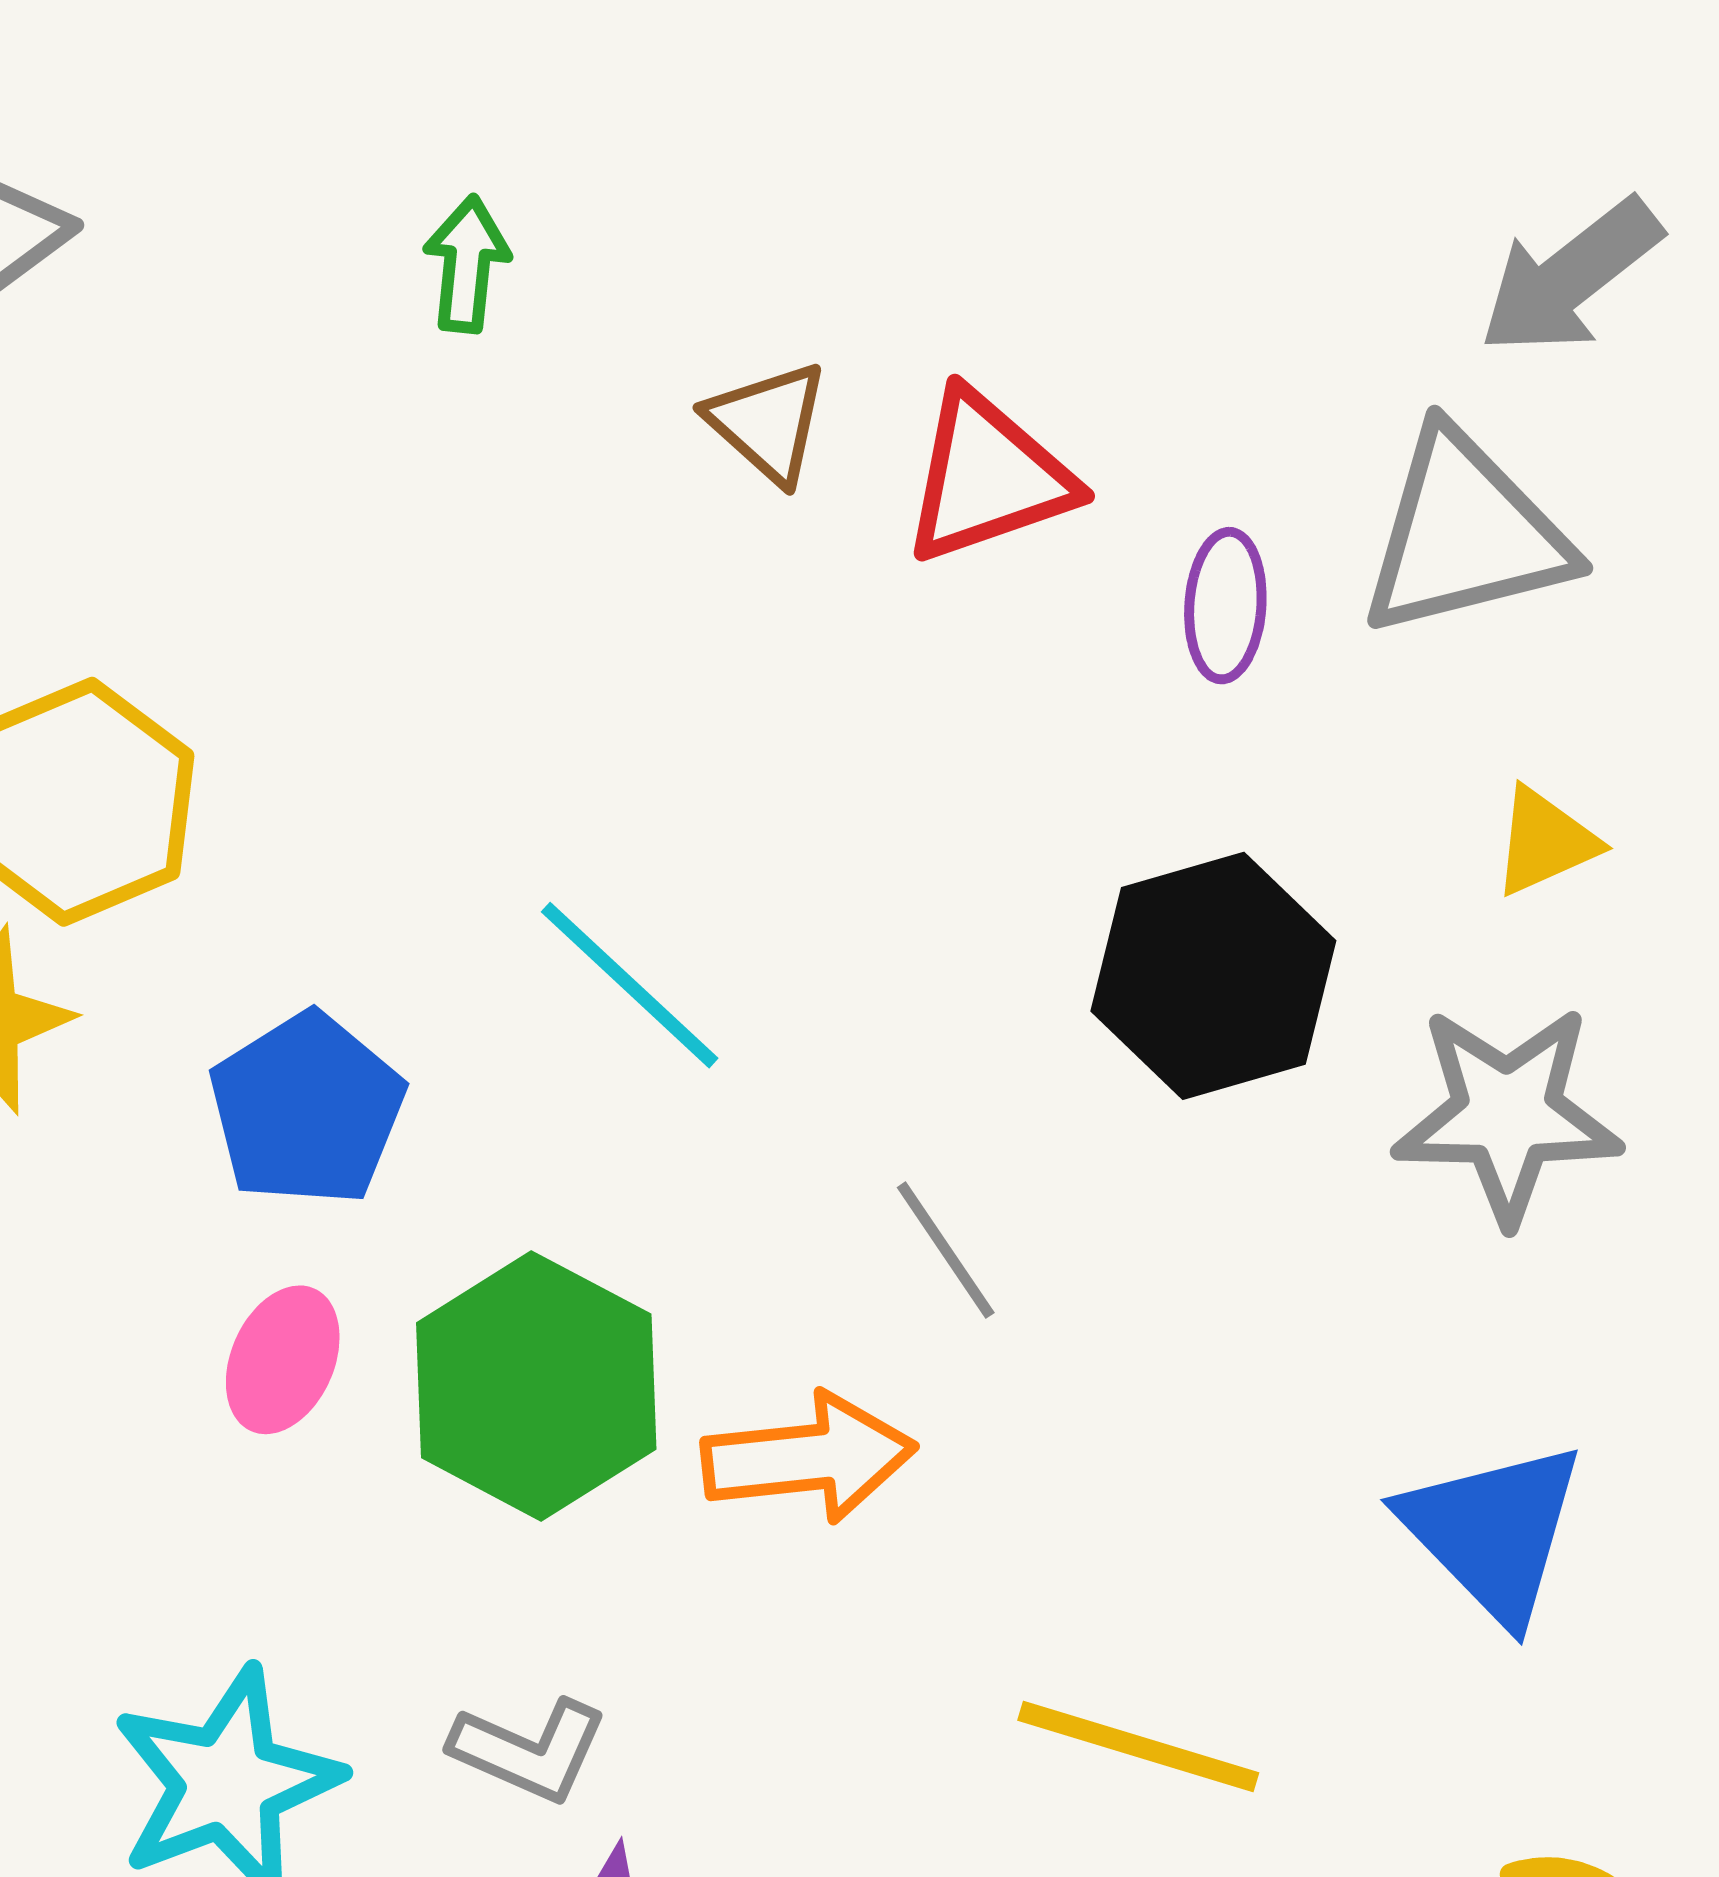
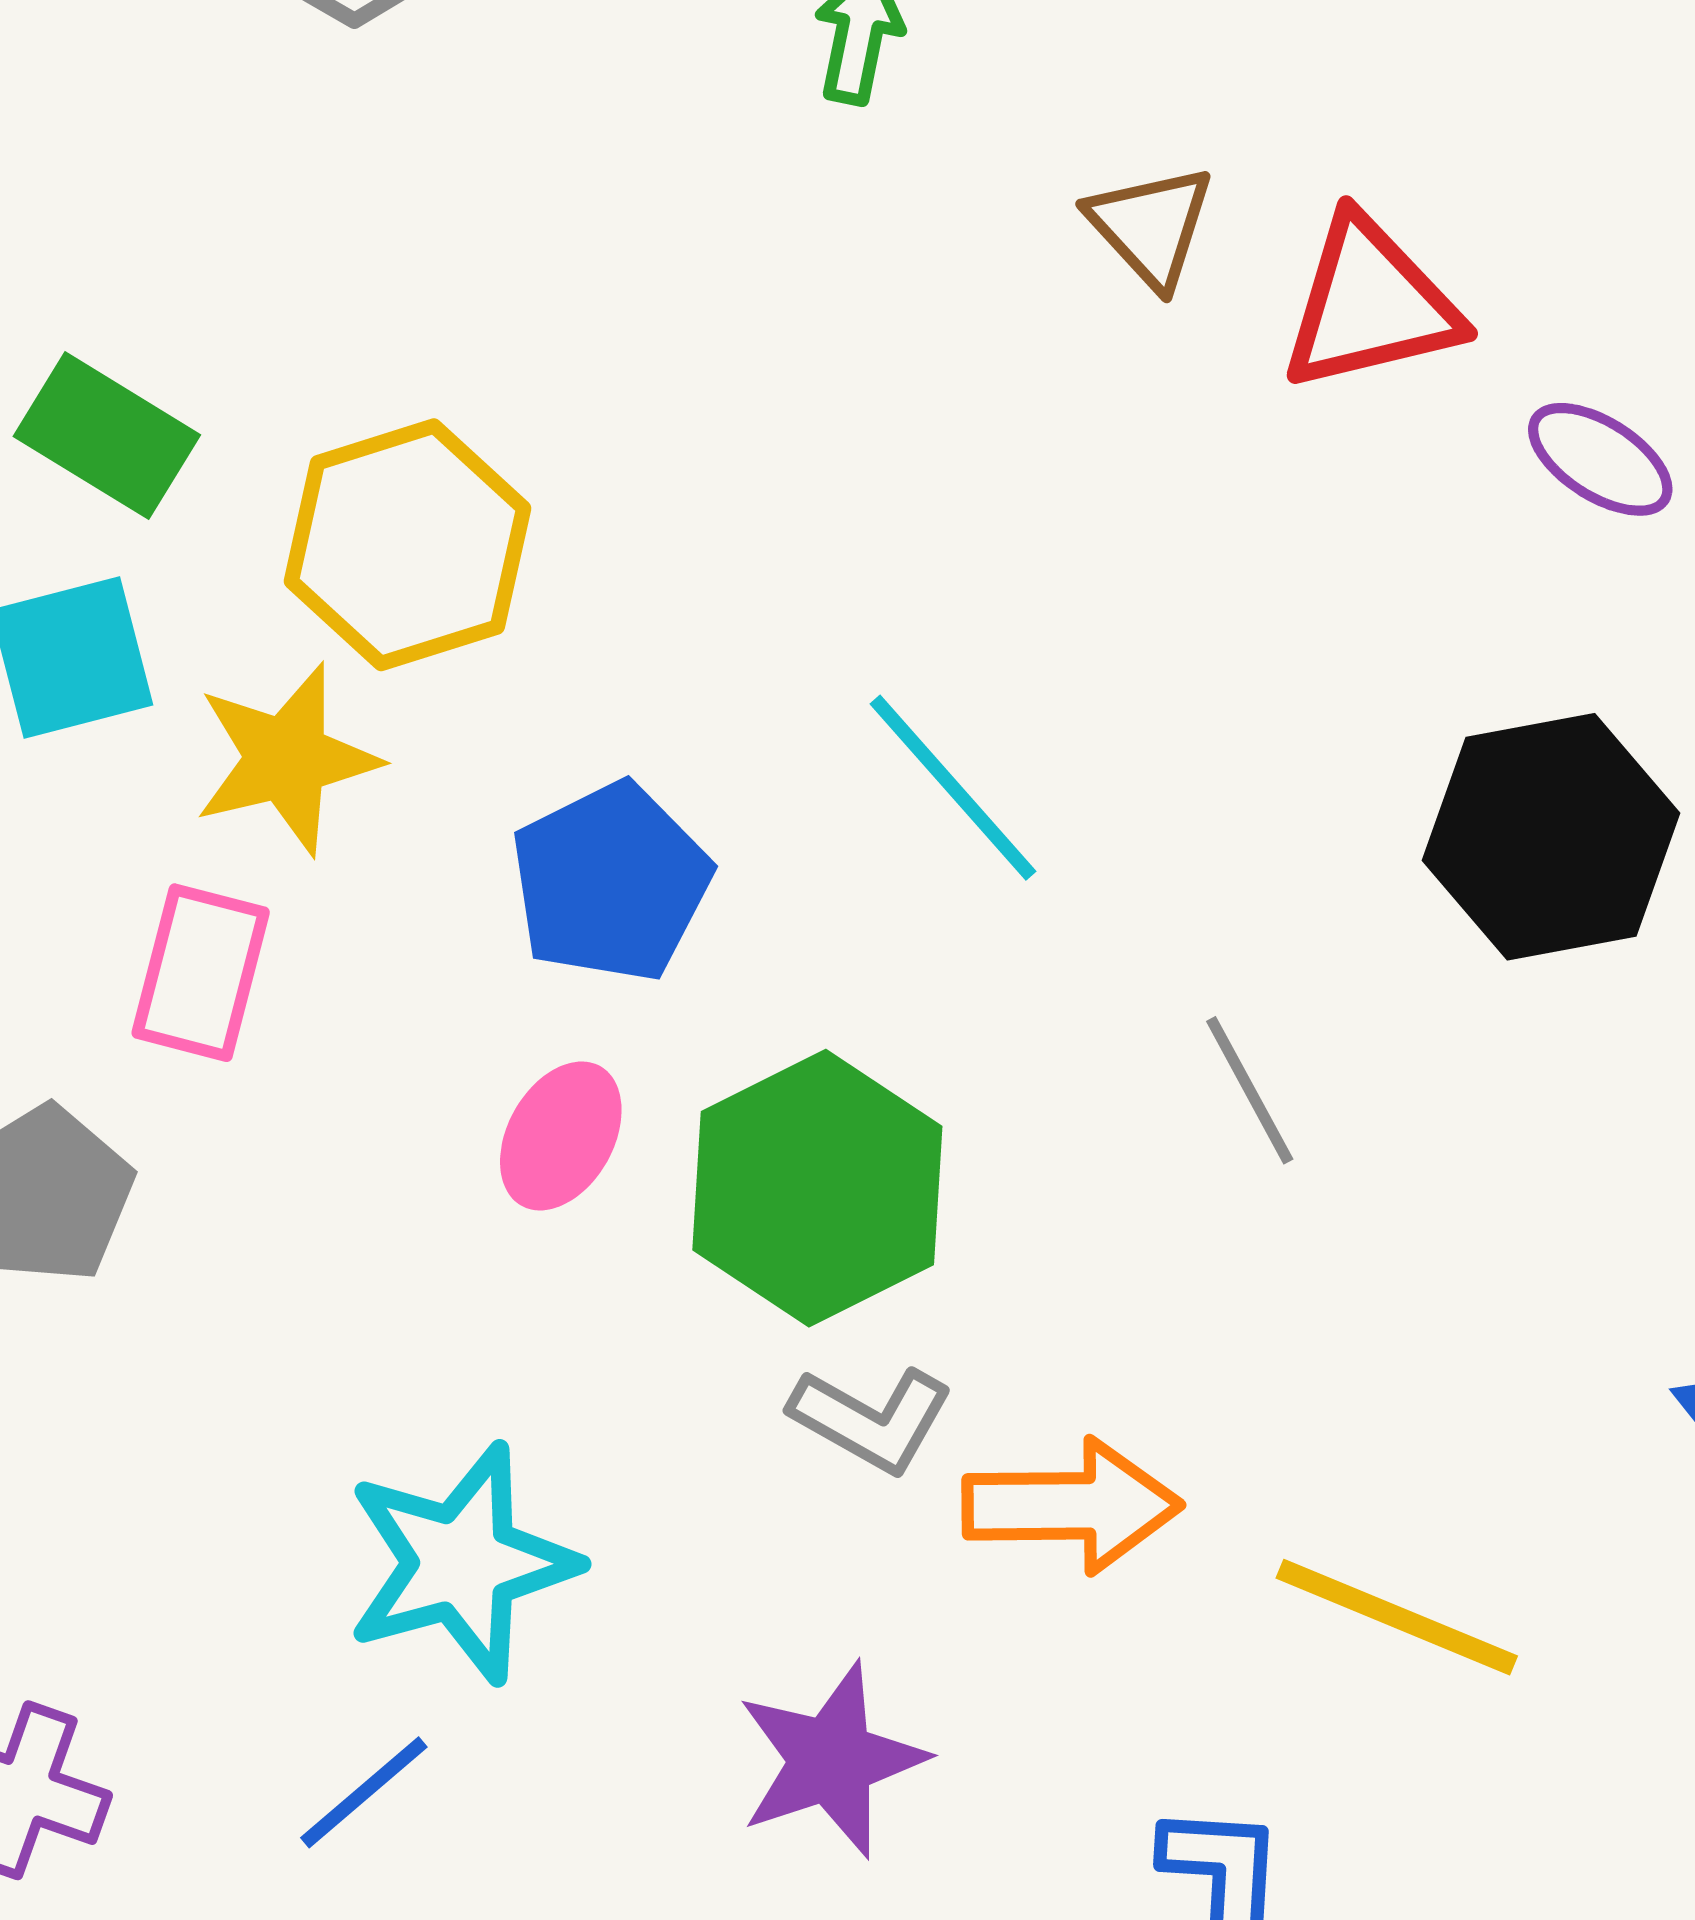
purple ellipse: (1225, 606) -> (1600, 459), turned -67
orange arrow: (809, 1458) -> (1072, 1506), moved
gray L-shape: (529, 1750) -> (871, 1419), moved

